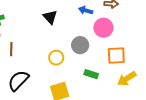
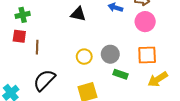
black triangle: (50, 17) -> (78, 14), turned -35
pink circle: (103, 28) -> (145, 22), moved
gray circle: (80, 45) -> (110, 54), moved

